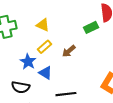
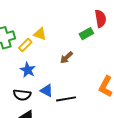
yellow rectangle: (45, 47) -> (25, 45), moved
blue triangle: (46, 73) -> (47, 90), moved

